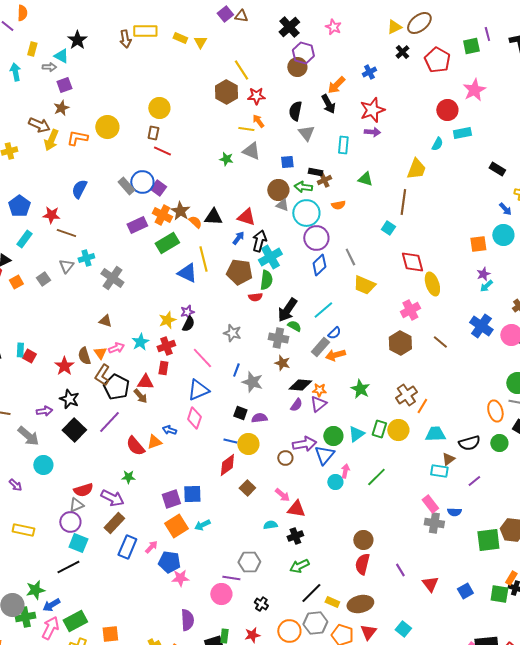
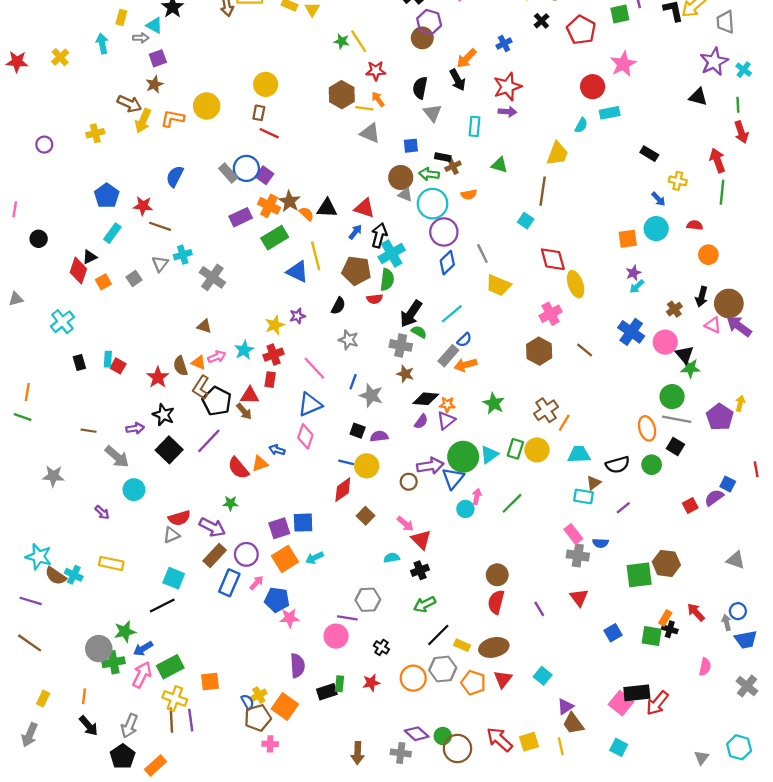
brown hexagon: (226, 92) -> (342, 95), moved
green star: (226, 159) -> (342, 41), moved
black semicircle: (188, 324) -> (338, 306), moved
orange triangle: (100, 353) -> (199, 363), turned -32
green circle: (333, 436) -> (463, 457), size x1.4
red triangle: (296, 509) -> (421, 540), turned 36
purple circle: (70, 522) -> (246, 554), moved
red triangle: (430, 584) -> (579, 598), moved

